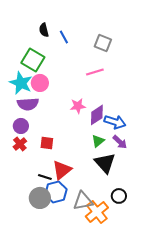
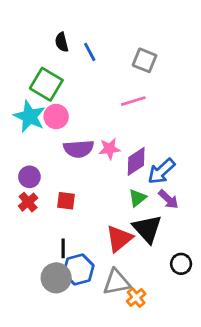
purple semicircle: (28, 104) -> (79, 149), moved
blue arrow: (115, 122) -> (161, 171), turned 120
red triangle: (62, 170) -> (119, 239), moved
black line: (45, 177) -> (63, 248), turned 72
black circle: (119, 196) -> (181, 264), moved
orange cross: (97, 212) -> (136, 298), size x0.6

